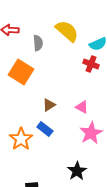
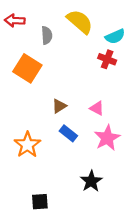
blue rectangle: (45, 129) -> (68, 133), moved

